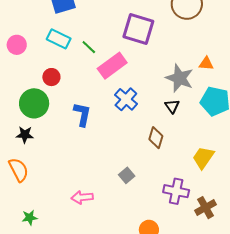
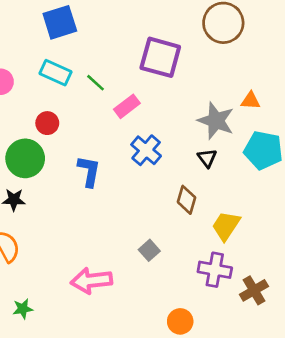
pink rectangle: (112, 66) -> (127, 106), size x0.7
yellow trapezoid: (203, 158) -> (226, 226), moved
pink arrow: (82, 197) -> (91, 281), size x1.4

